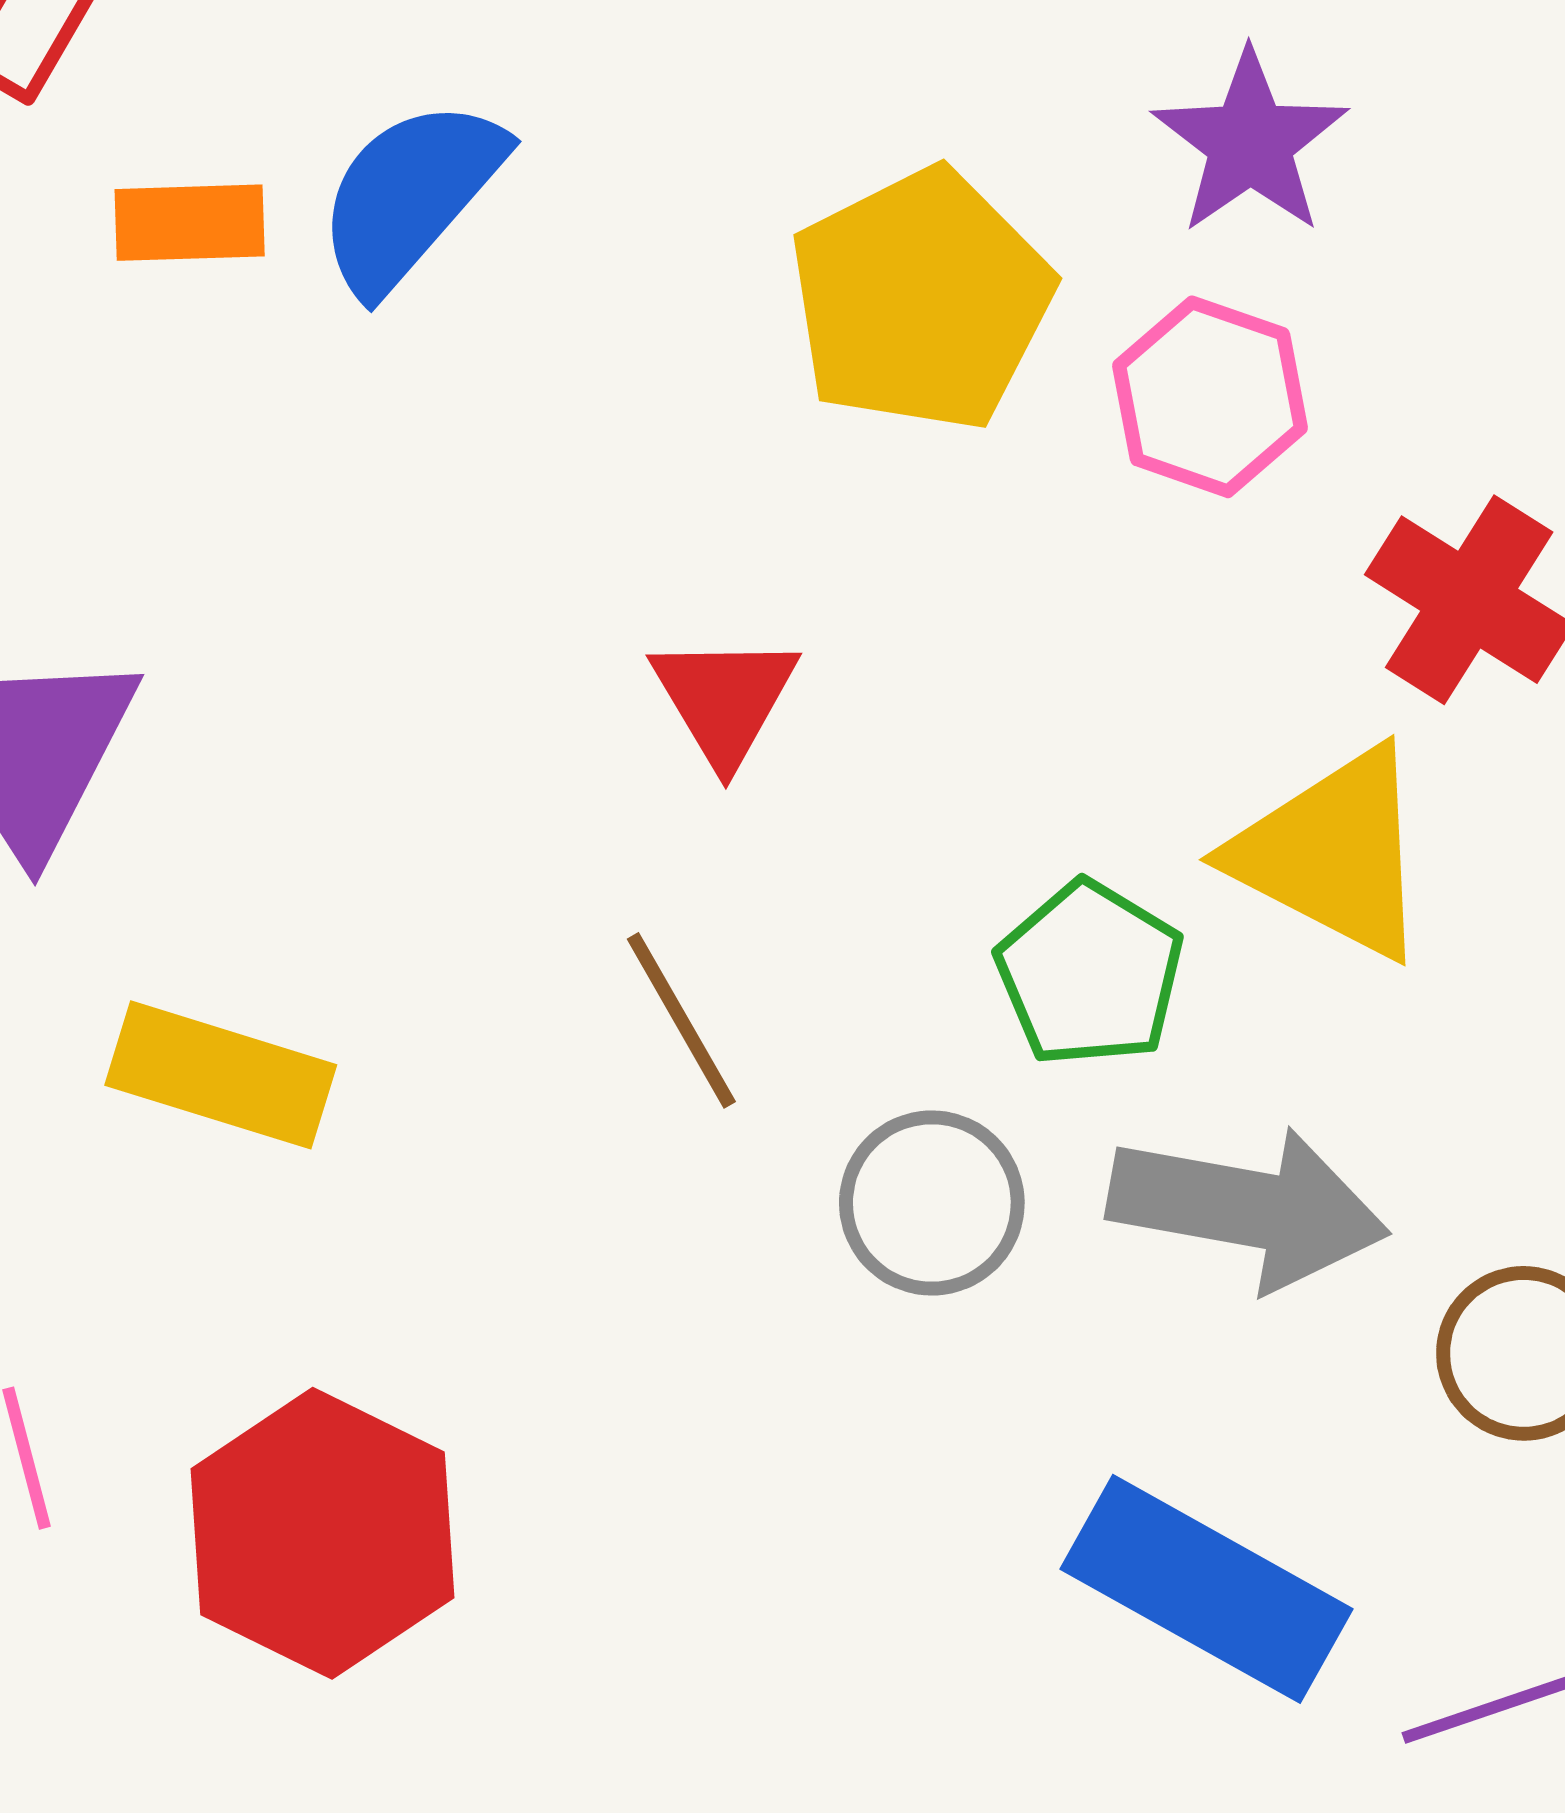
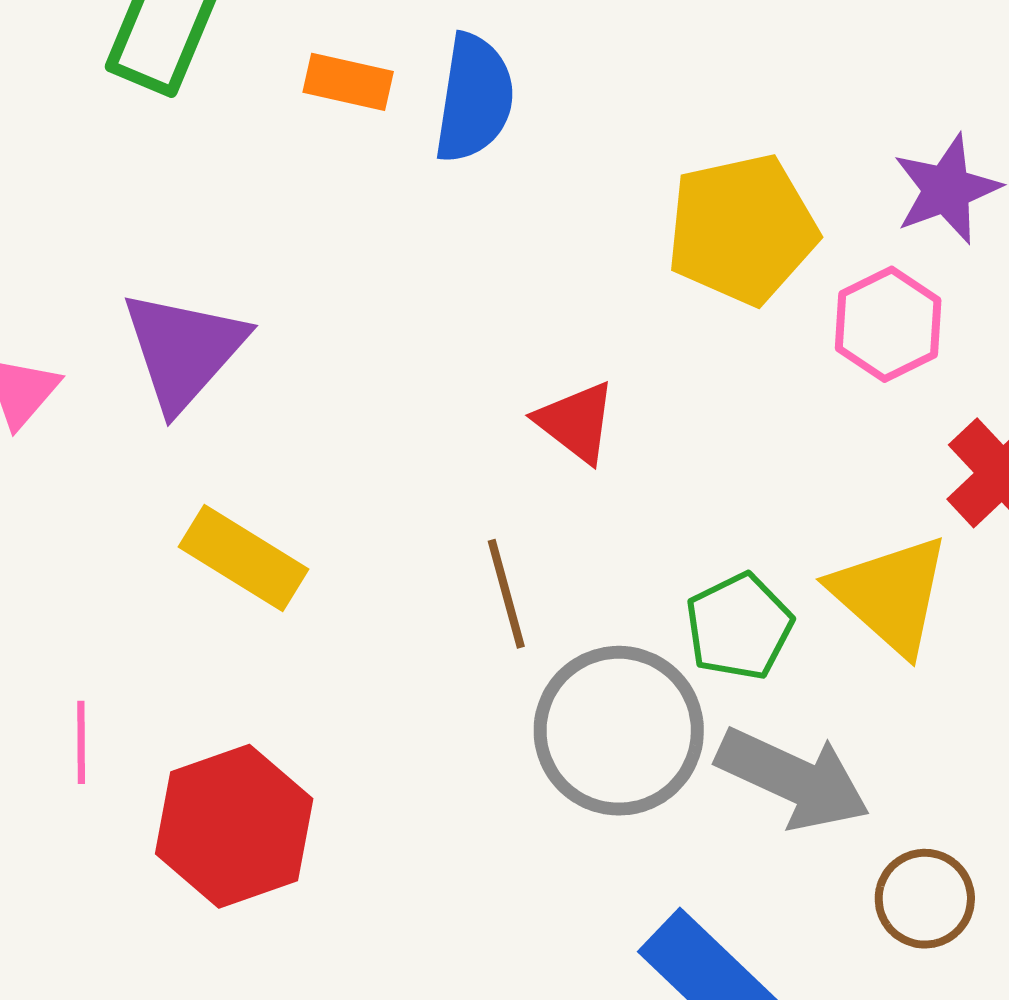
blue semicircle: (410, 195) -> (474, 98), turned 133
red triangle: (725, 699) -> (576, 422), turned -36
gray circle: (932, 1203) -> (619, 731), size x1.6

